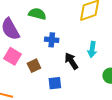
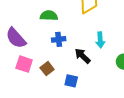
green semicircle: (37, 14) -> (49, 16), moved
blue square: (55, 83) -> (71, 81), turned 32

